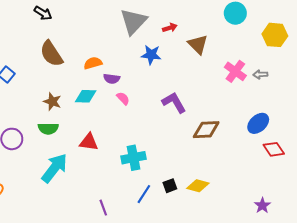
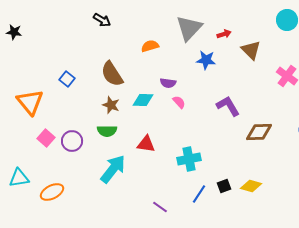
brown semicircle: (51, 54) -> (112, 74), moved
orange semicircle: (93, 63) -> (150, 46), moved
purple line: (103, 208) -> (160, 207), turned -35

